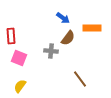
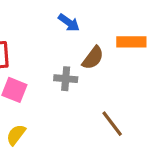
blue arrow: (63, 18) -> (69, 23), moved

